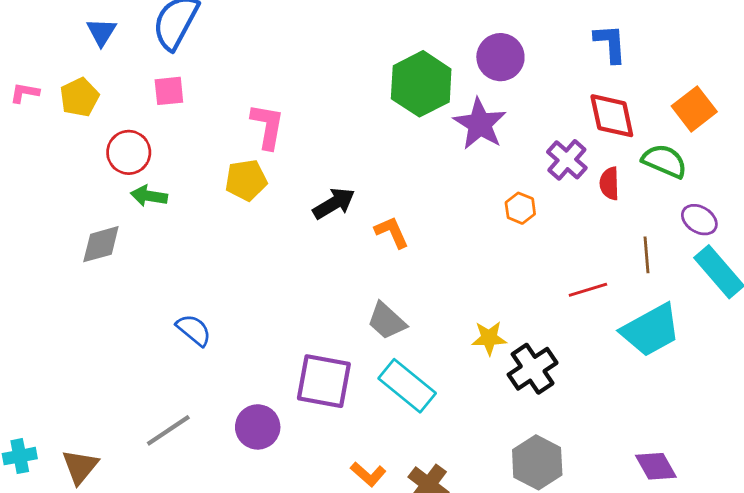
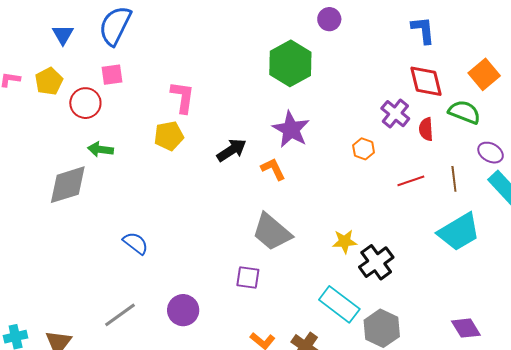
purple circle: (500, 57) -> (329, 19), moved, size x0.7
purple star: (480, 124) -> (291, 129), moved
red circle: (129, 152) -> (85, 103), moved
gray diamond: (101, 244) -> (68, 185), size x1.4
red line: (588, 290) -> (411, 181), moved
gray trapezoid: (387, 321) -> (272, 232), size x1.4
purple square: (324, 381) -> (248, 278), moved, size x0.6
cyan rectangle: (407, 386) -> (339, 304), moved

